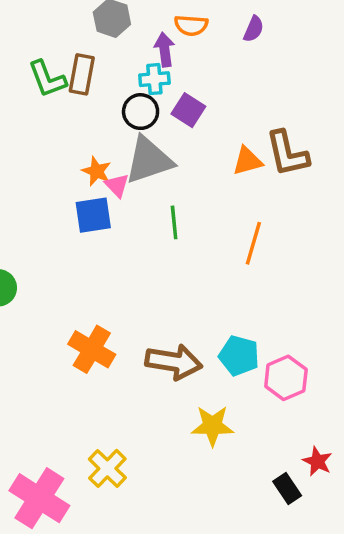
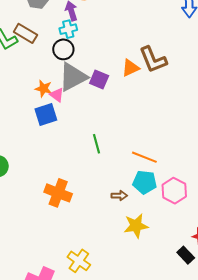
brown rectangle: (82, 74) -> (25, 33), turned -60
purple square: (188, 110) -> (99, 80), moved
green line: (174, 222) -> (97, 144), moved
orange line: (253, 243) -> (144, 157), moved, turned -75
brown arrow: (174, 362) -> (119, 196), moved, size x0.5

